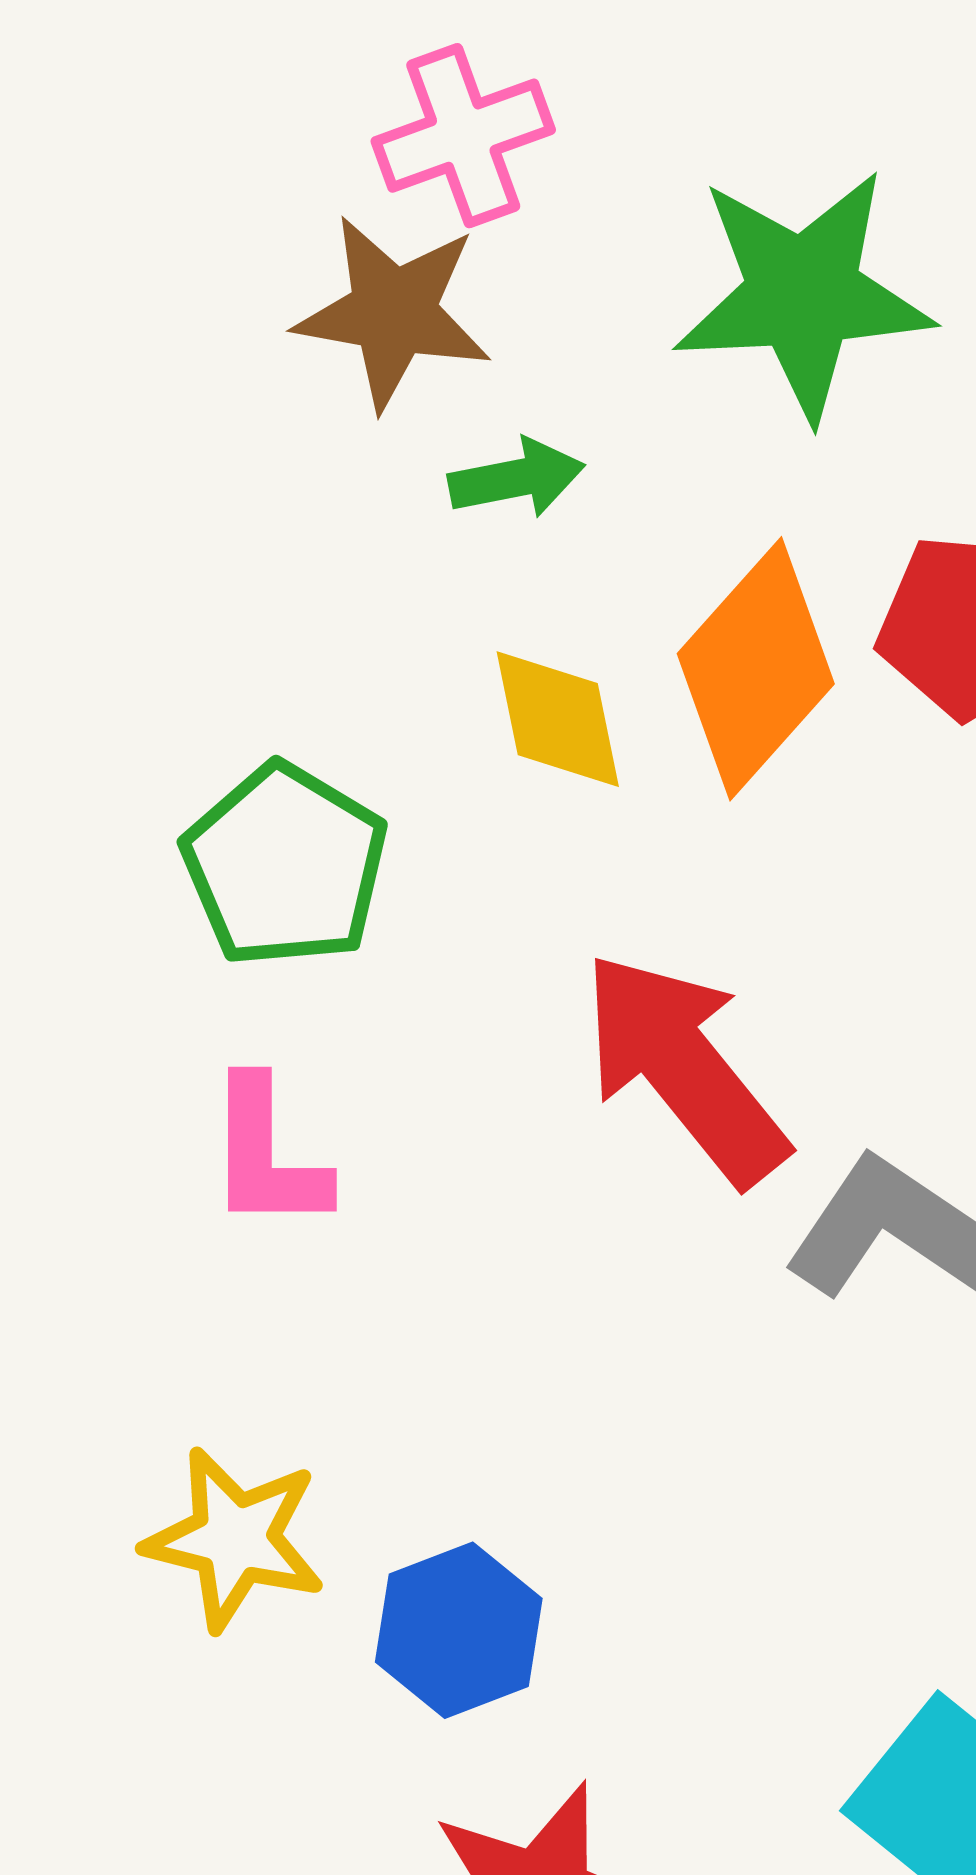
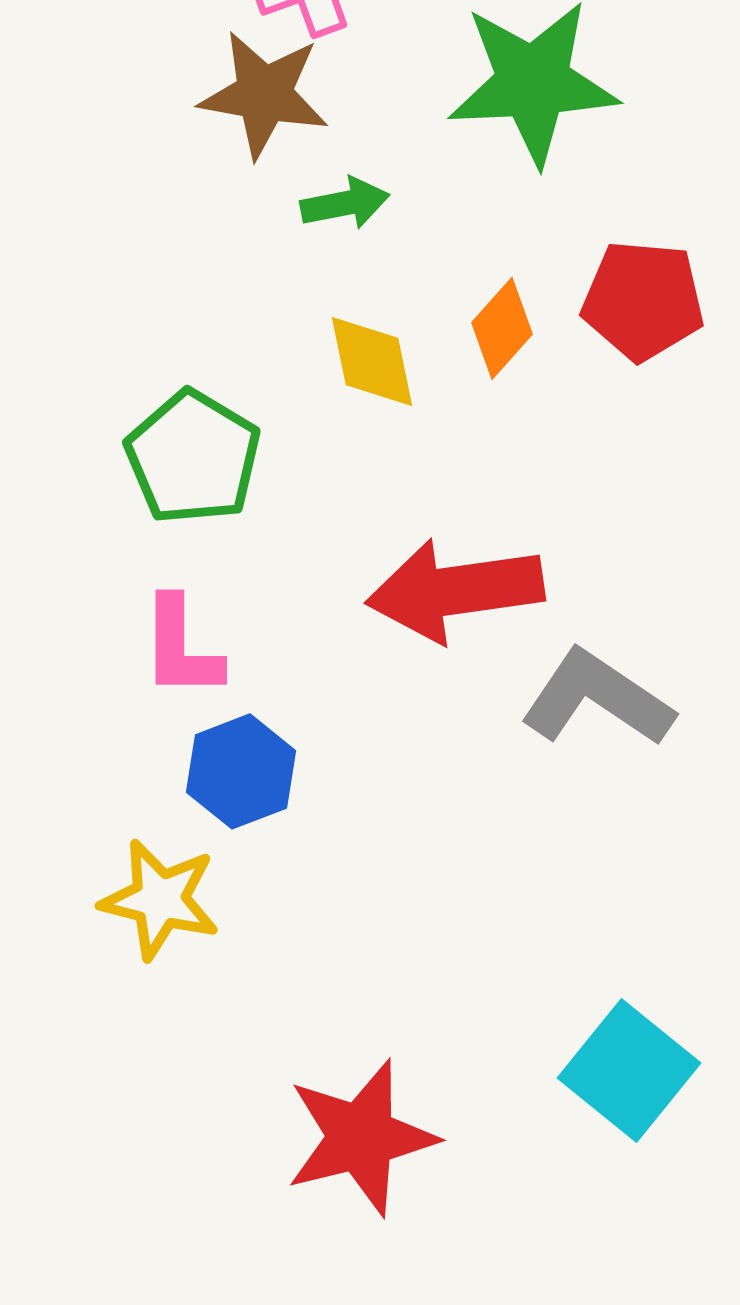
orange diamond: (756, 669) -> (502, 328), size x0.6
red arrow: (684, 1068) -> (455, 590), turned -59
blue hexagon: (459, 1630) -> (241, 771), moved

